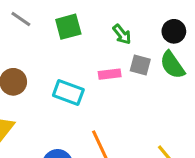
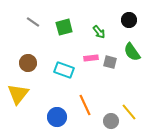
black circle: (174, 31) -> (129, 20), moved
gray square: (140, 65) -> (110, 62), moved

